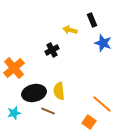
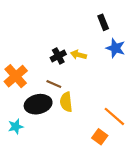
yellow arrow: (70, 30) -> (78, 55), moved
brown line: (48, 111) -> (54, 84), moved

